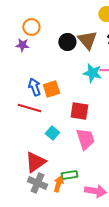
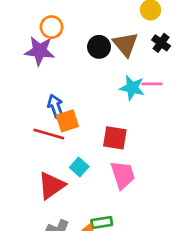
purple star: (22, 45) -> (40, 51), size x1.6
orange square: (51, 89) -> (67, 121), moved
red triangle: (35, 162) -> (51, 185), moved

